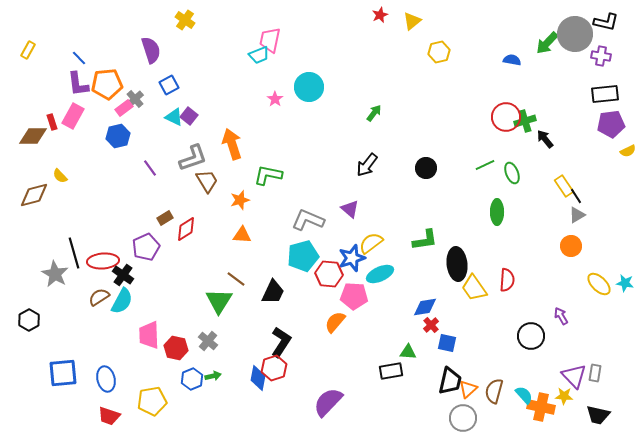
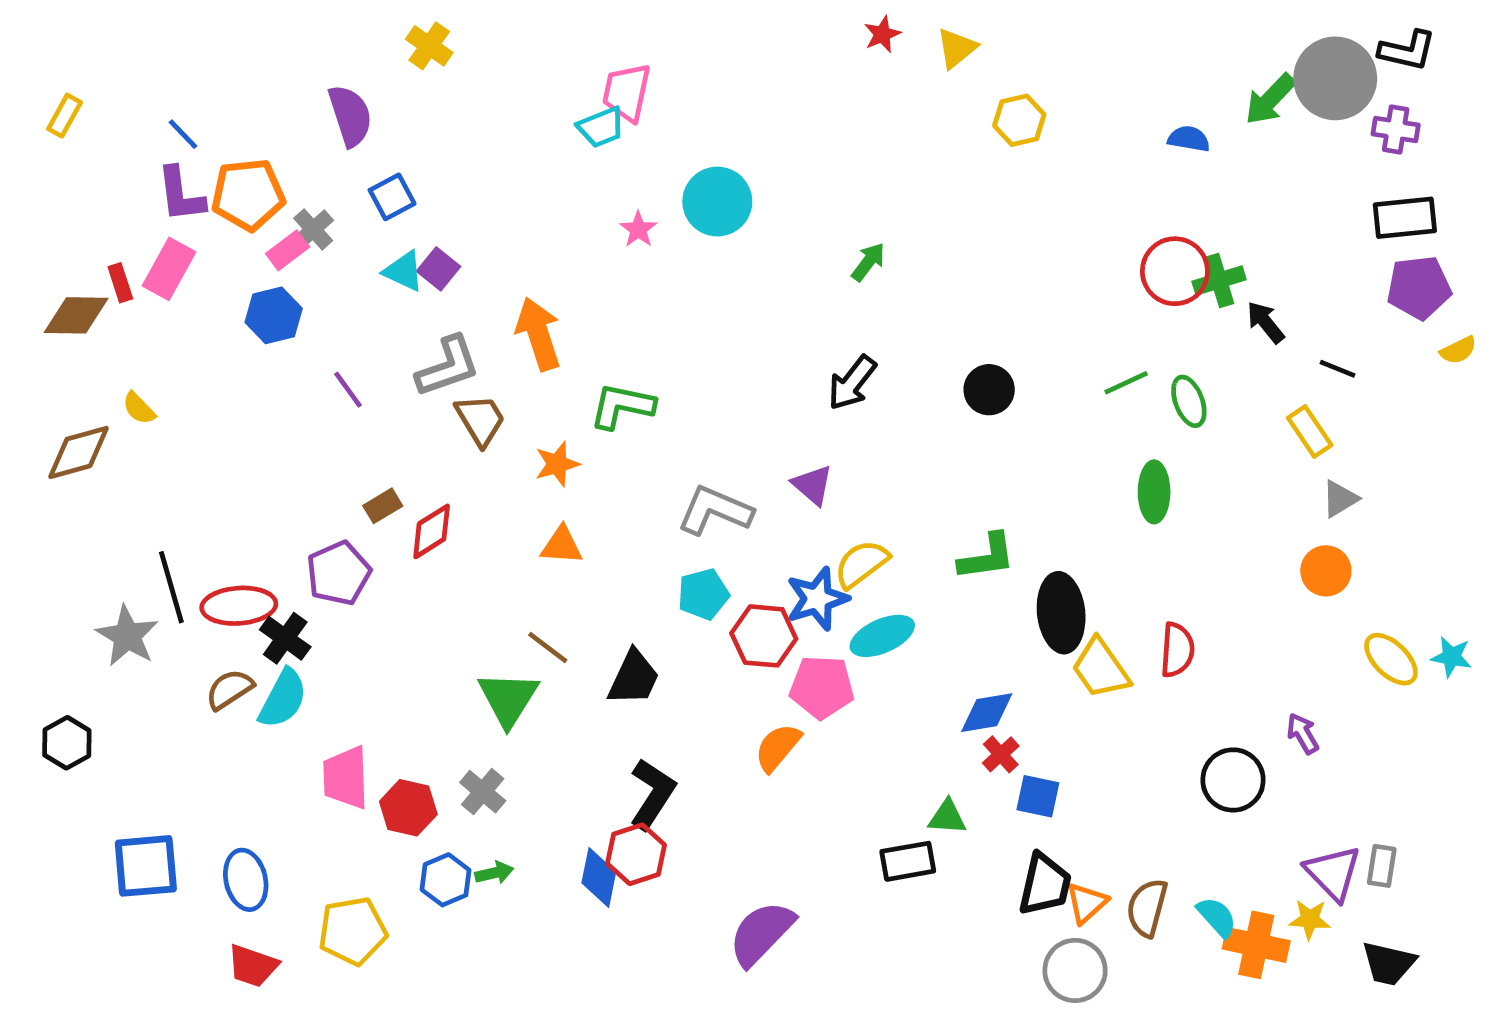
black line: (576, 196) -> (1338, 369), moved, turned -35
cyan pentagon: (303, 256) -> (703, 594), size x0.7

